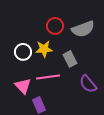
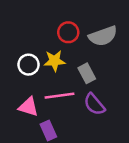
purple semicircle: (88, 84) -> (94, 104), moved
pink triangle: (23, 86) -> (28, 107), turned -30

